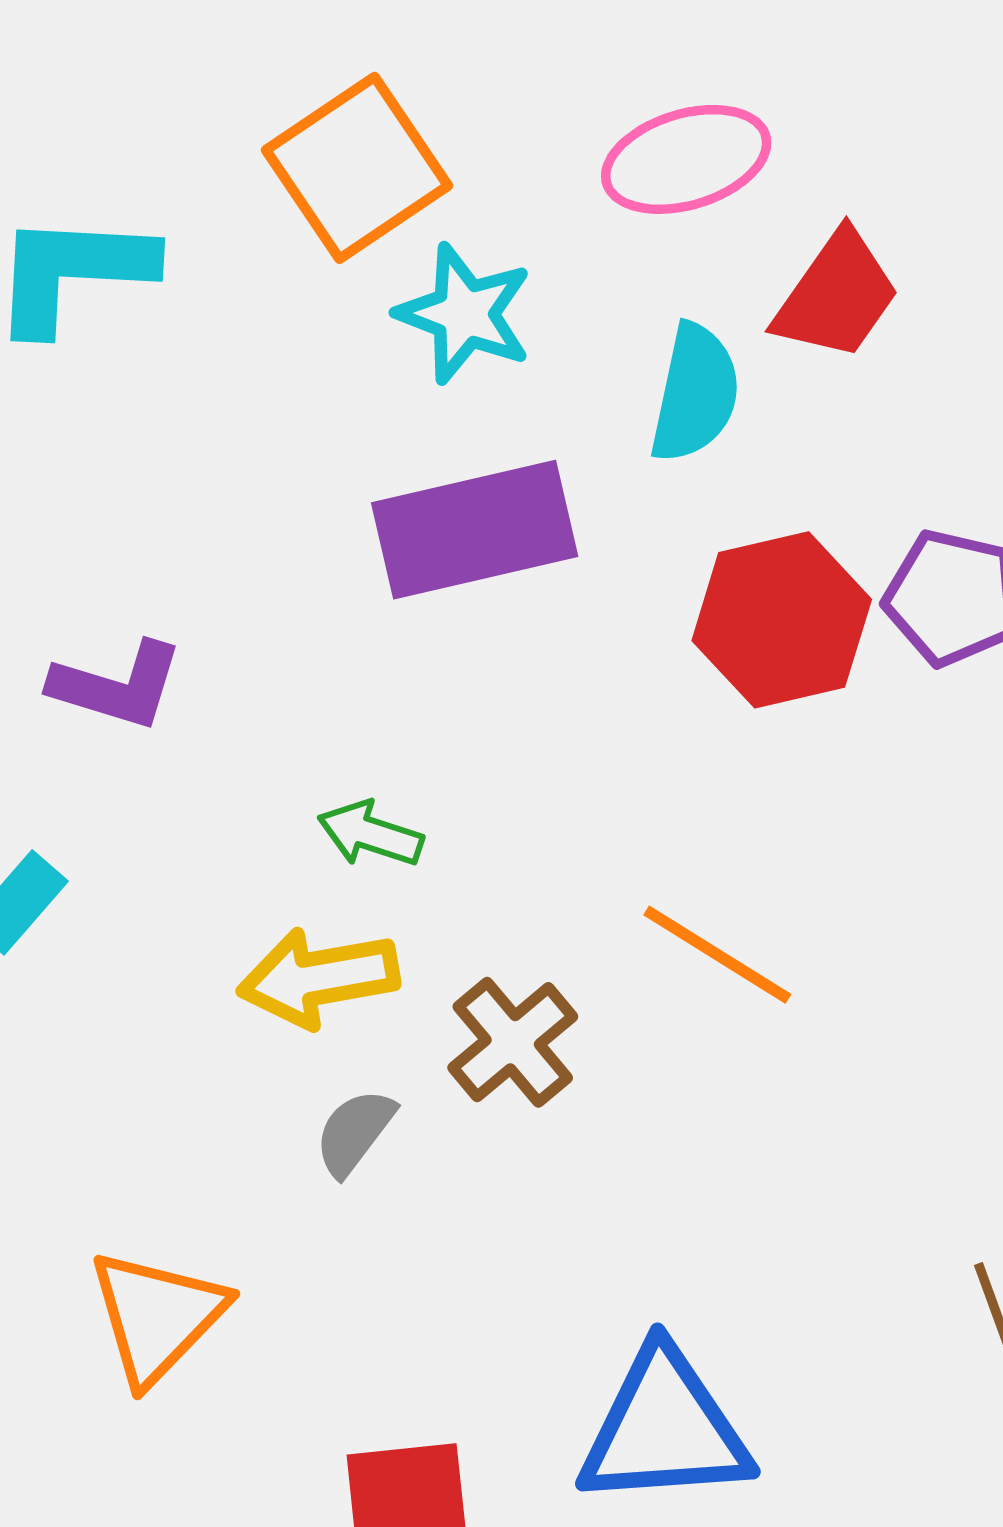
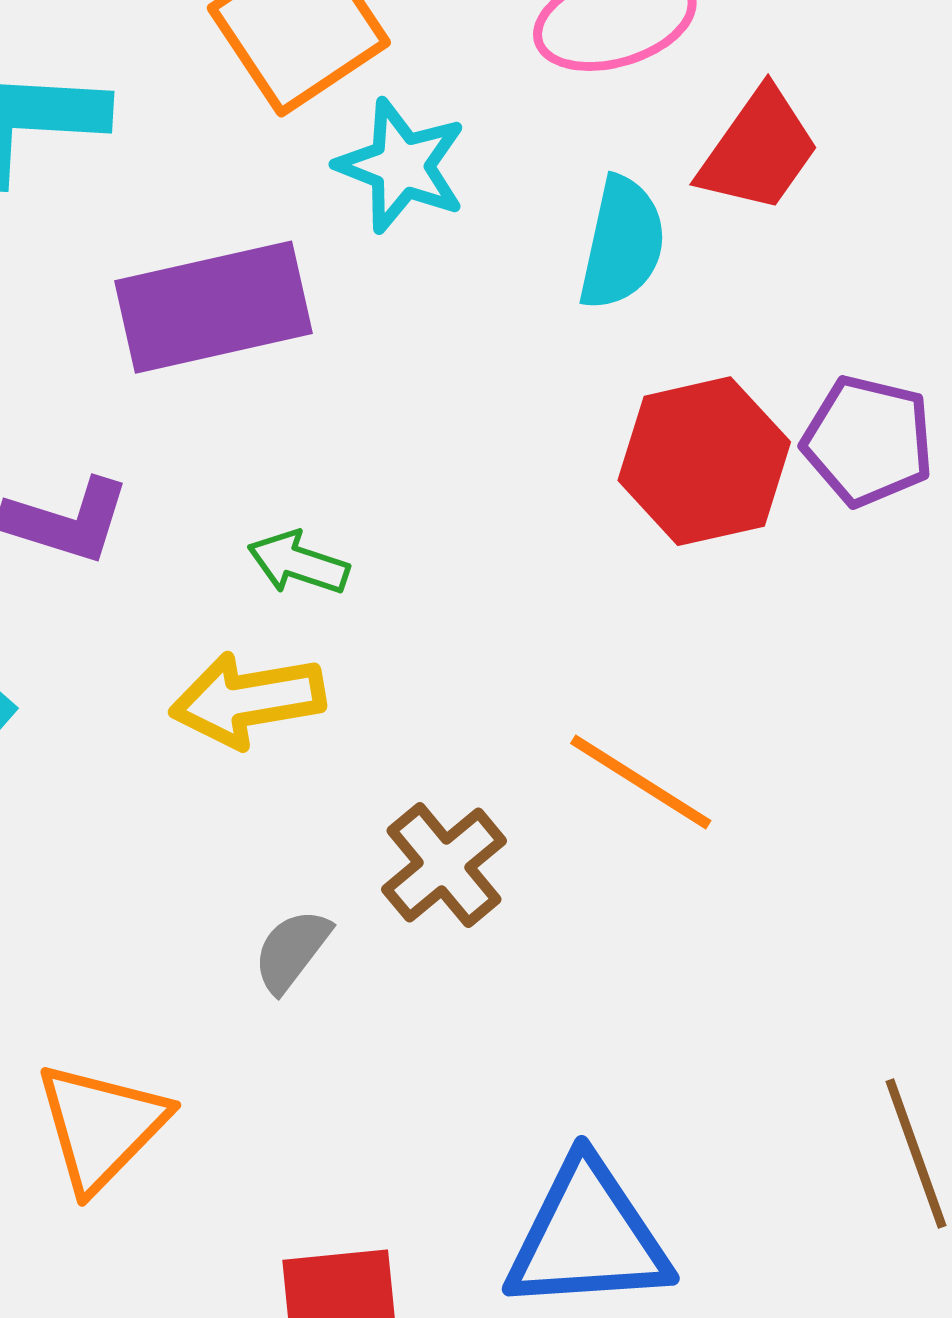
purple rectangle: (475, 530) -> (213, 307), moved
green arrow: (370, 834) -> (298, 563), moved
yellow arrow: (318, 978) -> (248, 700), moved

